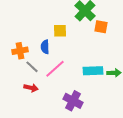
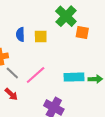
blue semicircle: (45, 47) -> (20, 34), moved
red arrow: (31, 88) -> (11, 94), turned 32

